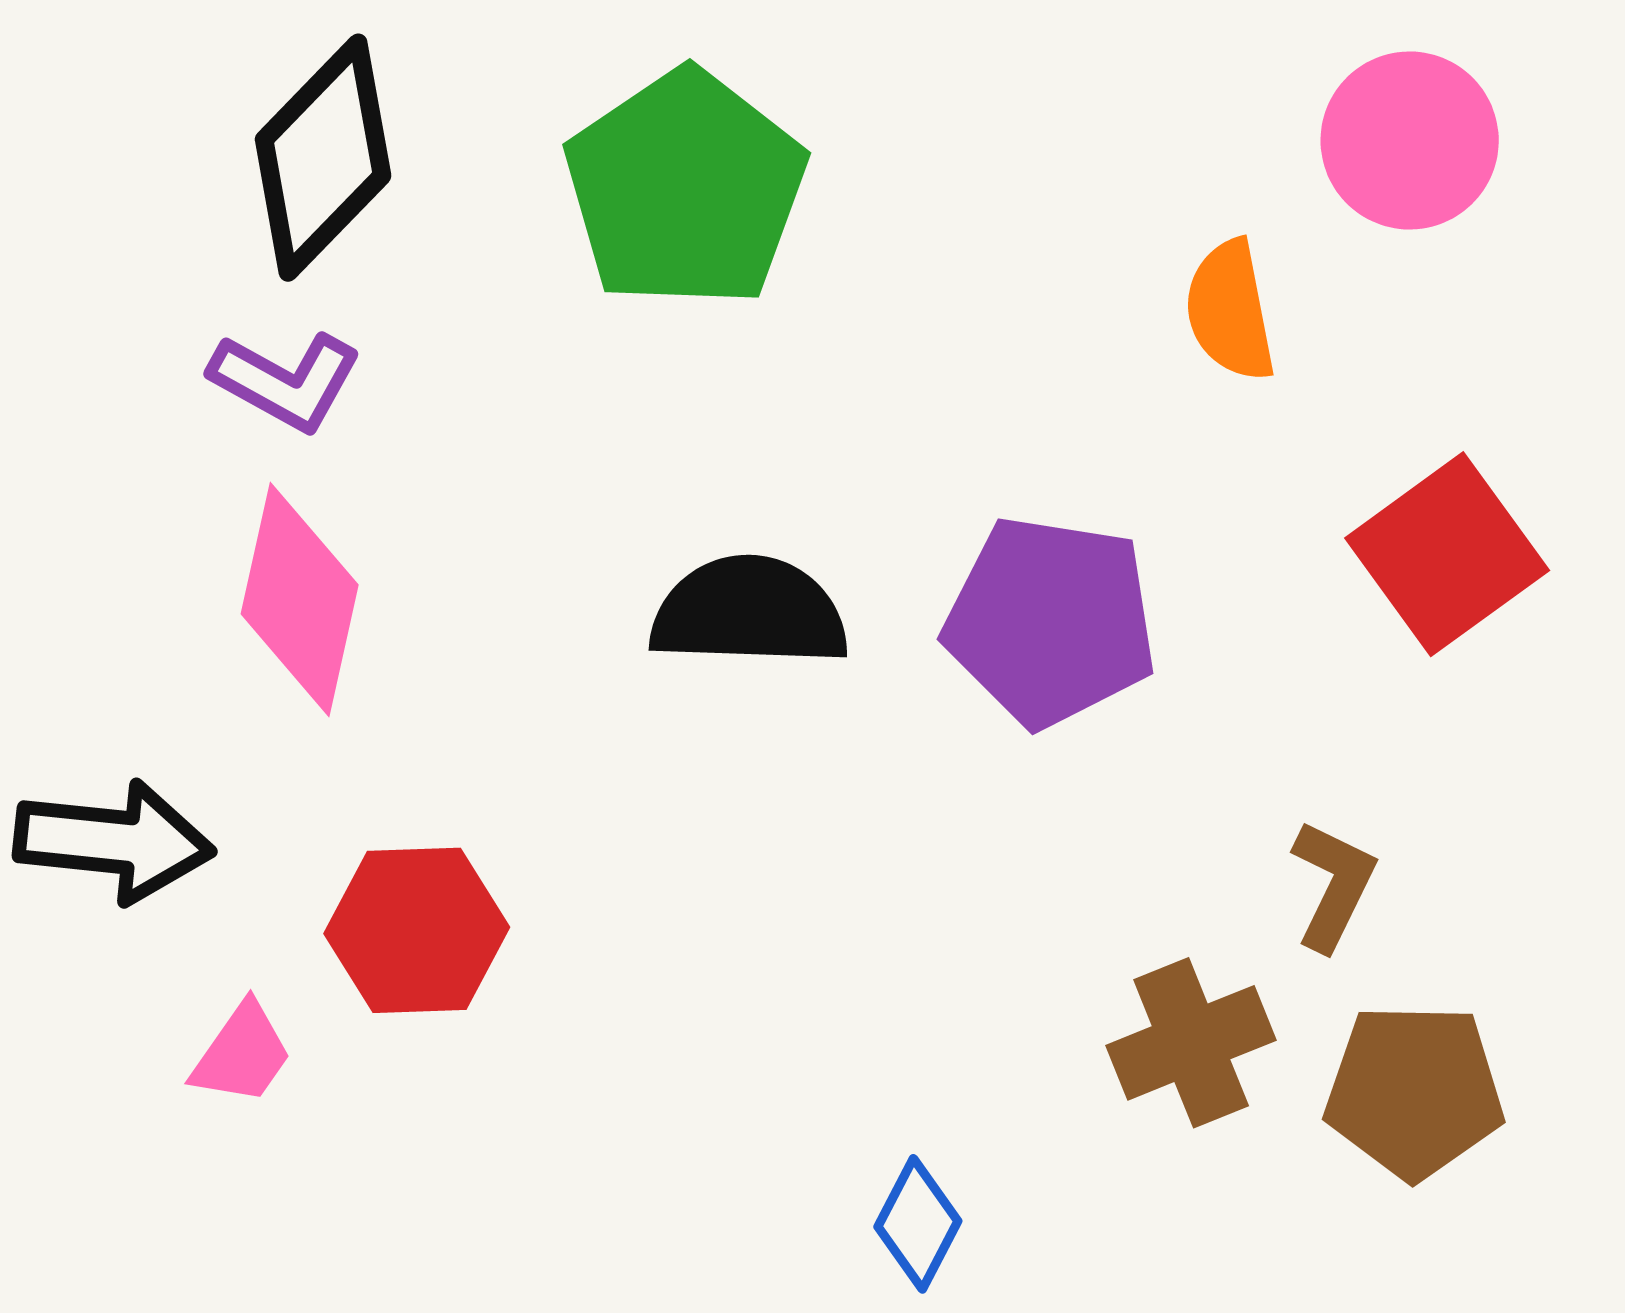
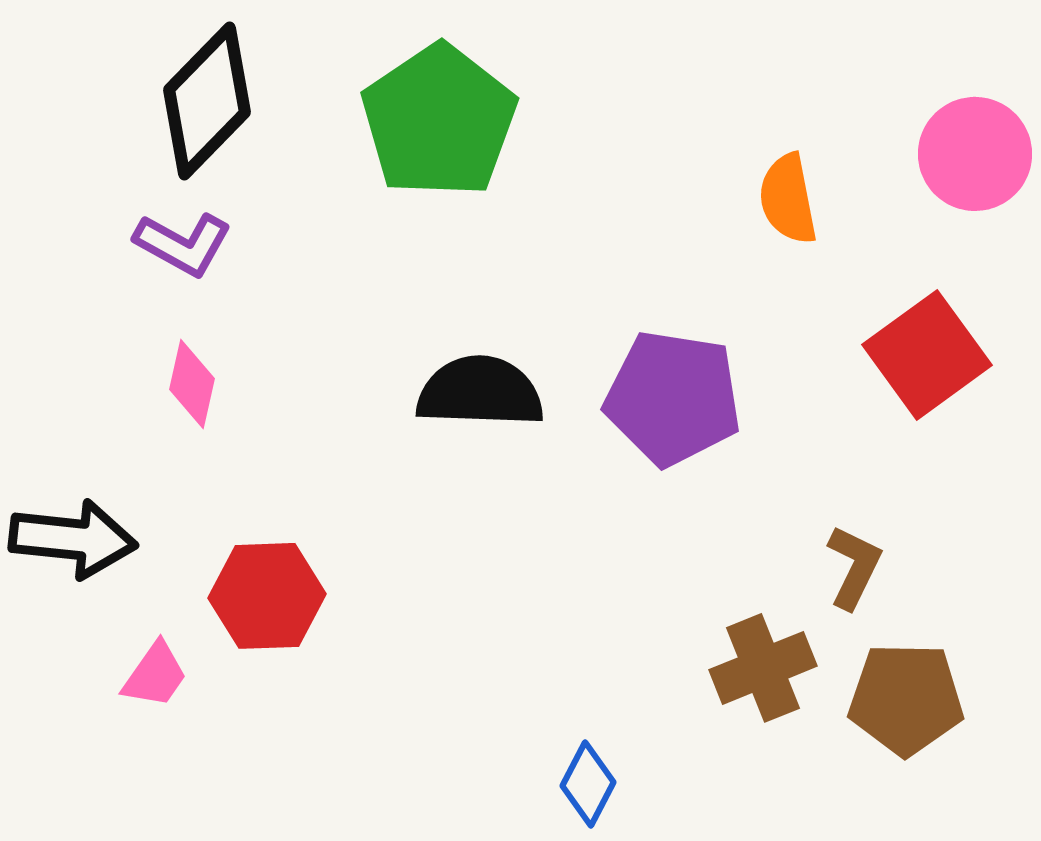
pink circle: (1410, 140) -> (975, 154), moved
pink diamond: (300, 599) -> (192, 384), size x0.6

